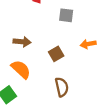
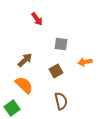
gray square: (66, 15) -> (61, 44), moved
brown arrow: (22, 42) -> (25, 60), turned -49

